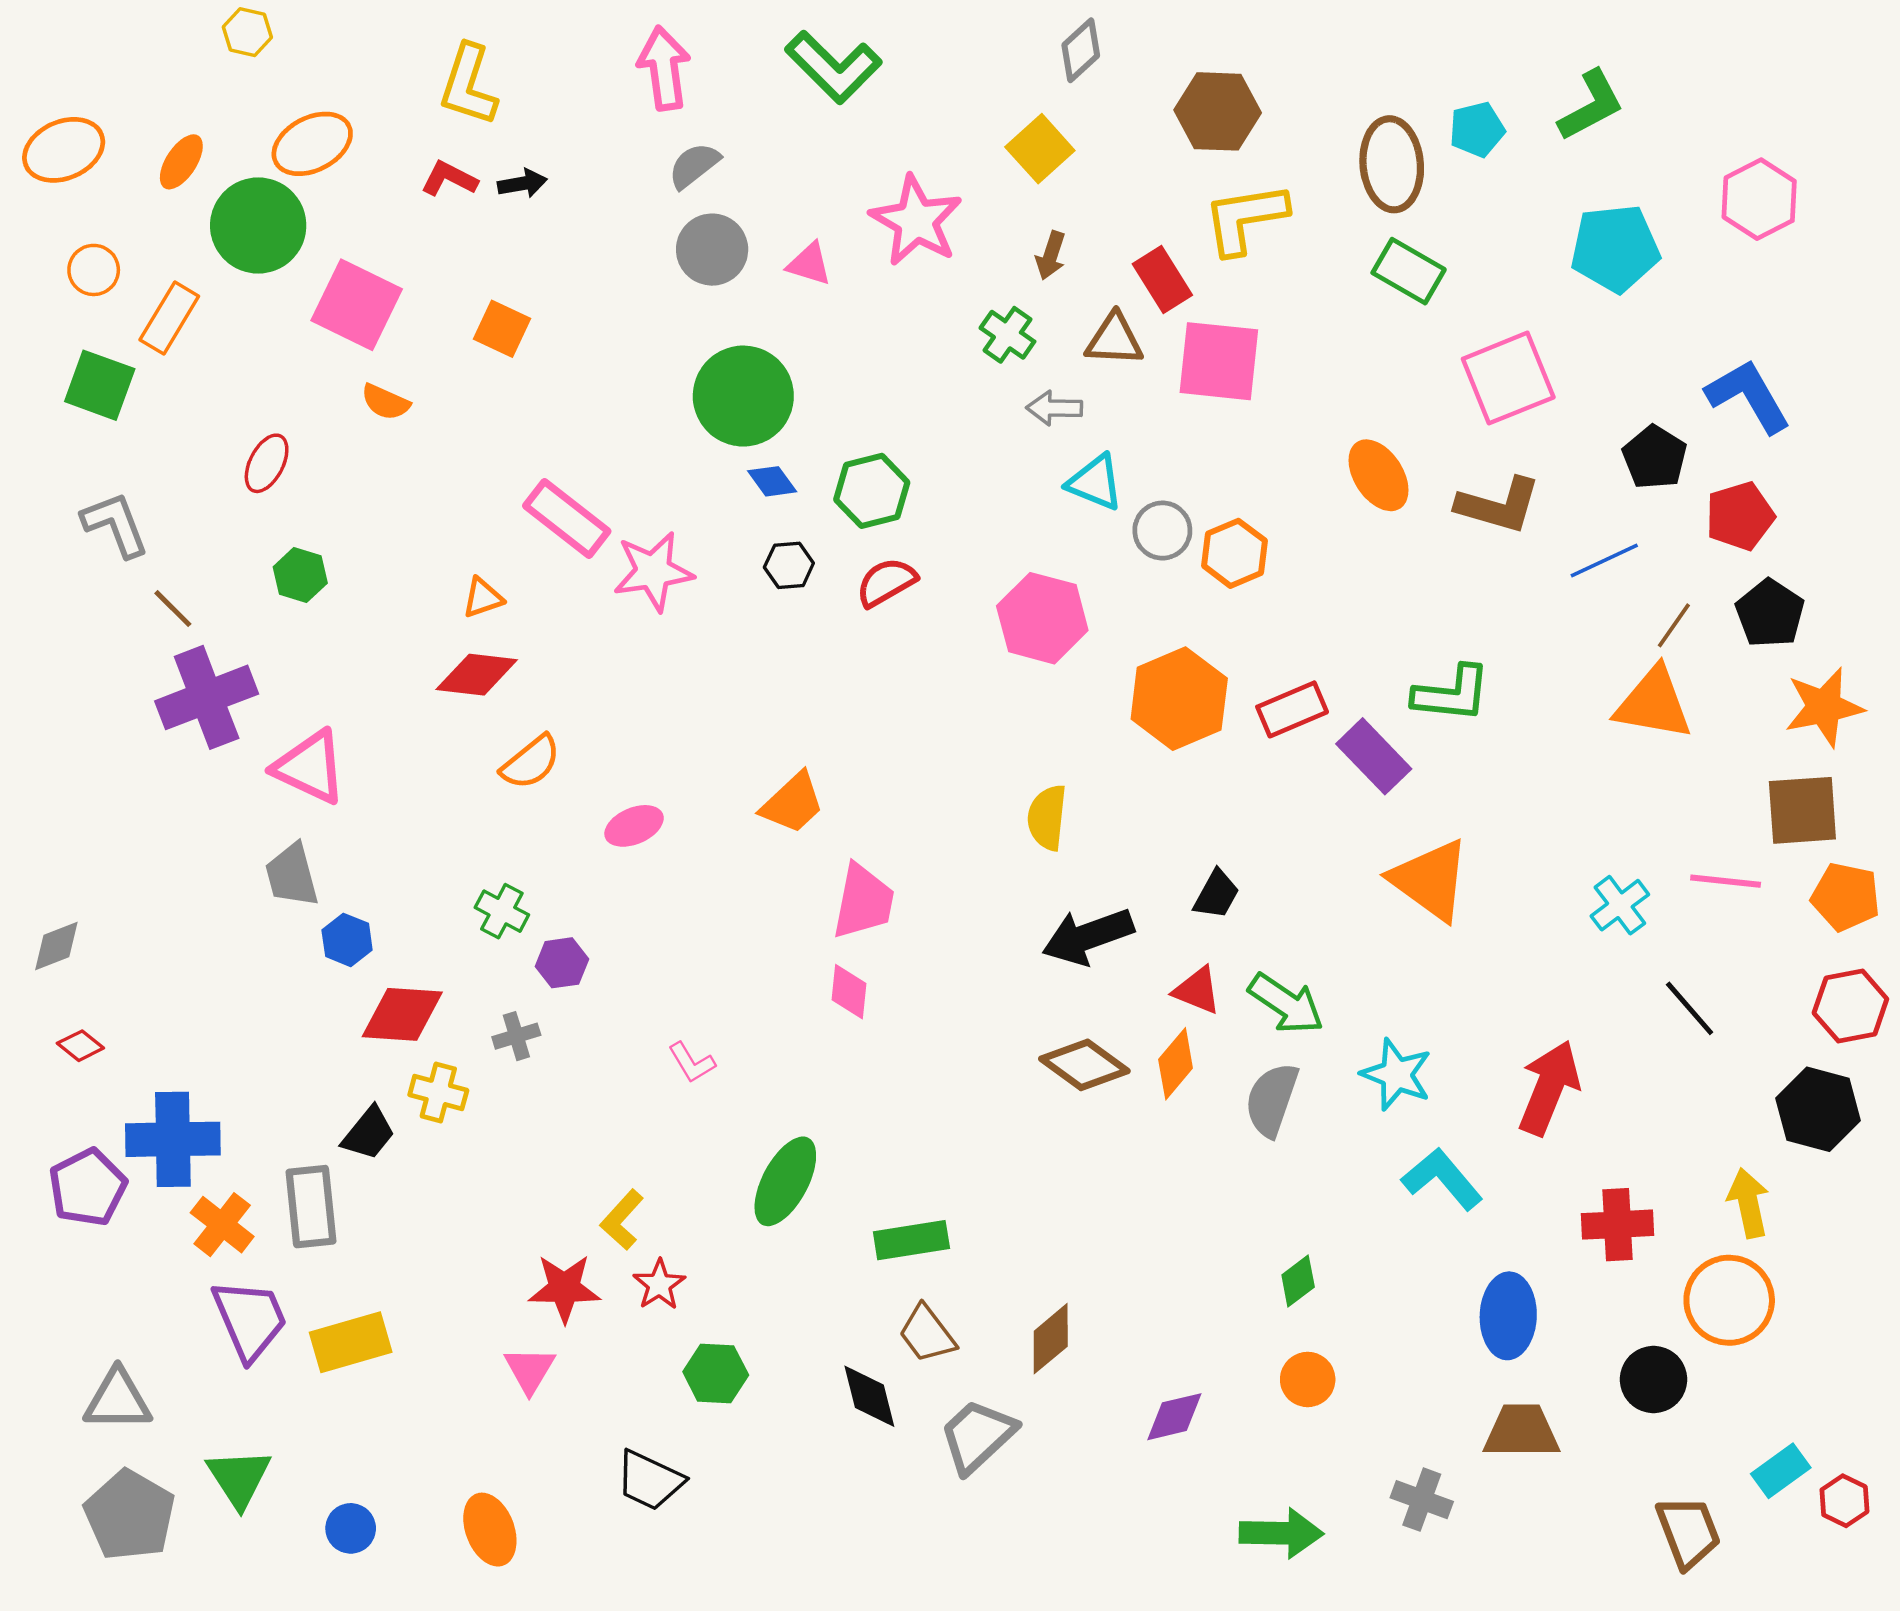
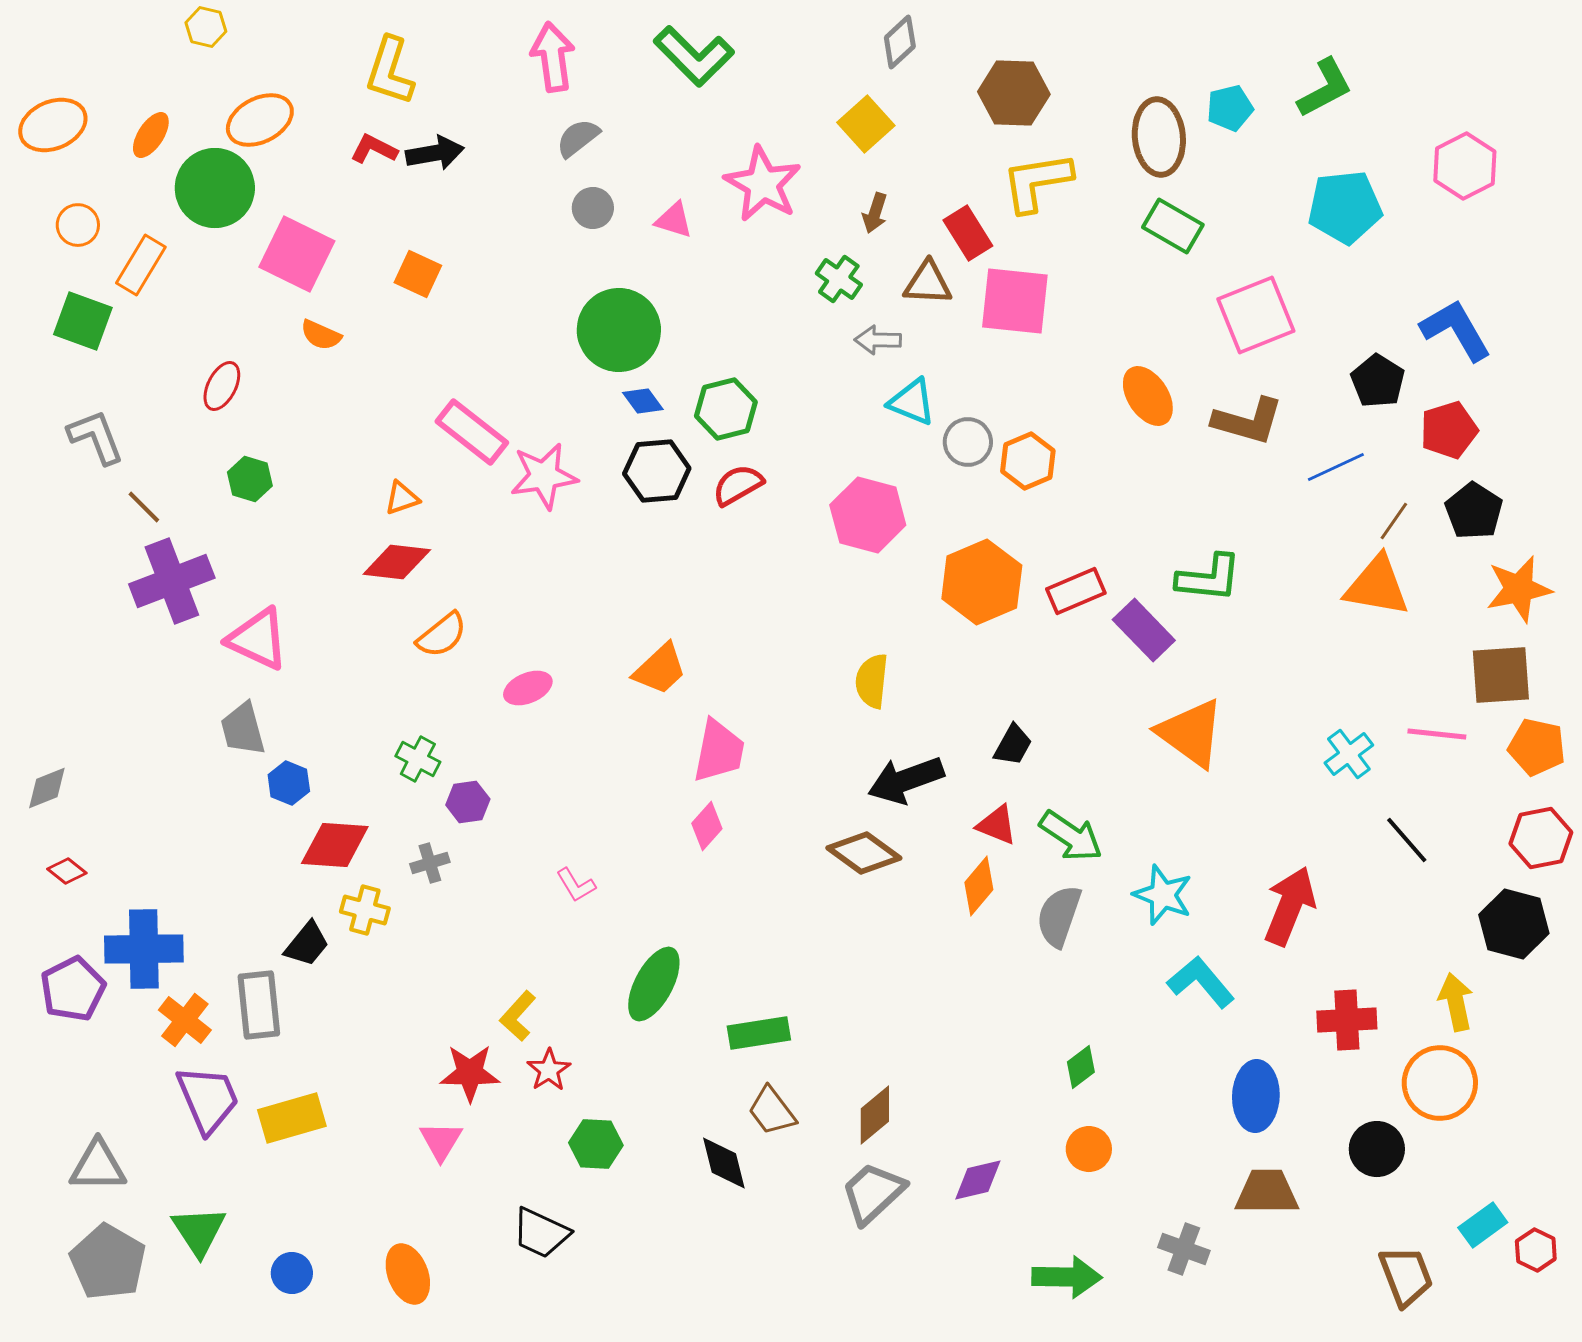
black arrow: (522, 183) -> (435, 153), size x1.4
gray circle: (712, 250) -> (593, 208), size x0.7
black hexagon: (789, 565) -> (657, 471), size x1.6
pink diamond: (849, 992) -> (707, 826), turned 36
brown diamond: (1084, 1065) -> (864, 853), moved
gray trapezoid: (977, 1436) -> (873, 1193), moved

